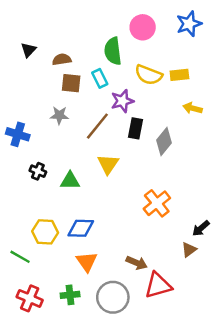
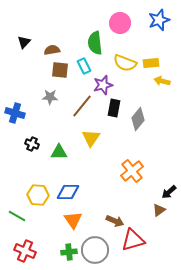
yellow arrow: (193, 108) -> (162, 81), moved
green cross: (70, 295) -> (69, 252), moved

